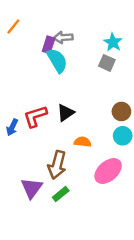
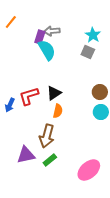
orange semicircle: (83, 142) -> (58, 111), moved, turned 96
pink ellipse: (108, 171) -> (89, 170), moved
purple triangle: (32, 188) -> (26, 155), turned 42

